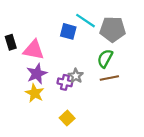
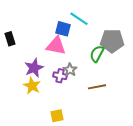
gray pentagon: (113, 29) -> (112, 41), moved
pink triangle: (34, 50) -> (56, 46), moved
brown line: (109, 78) -> (97, 87), moved
yellow square: (67, 118) -> (57, 116), moved, turned 32

